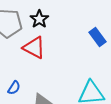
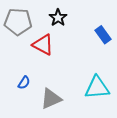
black star: (39, 19) -> (58, 18), moved

